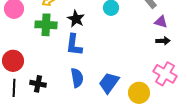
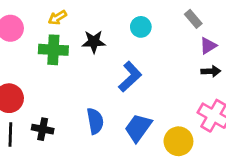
black star: (76, 19) -> (94, 42), turned -30
purple triangle: (161, 22) -> (208, 46), turned -48
blue L-shape: (74, 45) -> (130, 77), moved, turned -140

